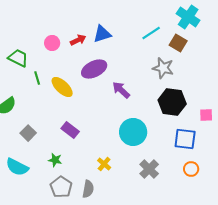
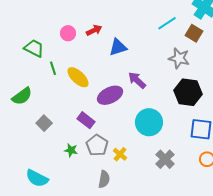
blue triangle: (102, 34) -> (118, 47), moved
purple ellipse: (94, 69) -> (110, 95), moved
cyan semicircle: (17, 167) -> (37, 178), moved
gray pentagon: (61, 187) -> (97, 145), moved

